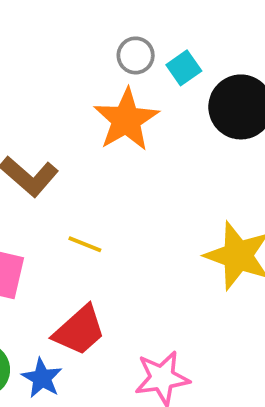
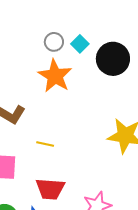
red trapezoid: (79, 330) -> (50, 189), turned 56

